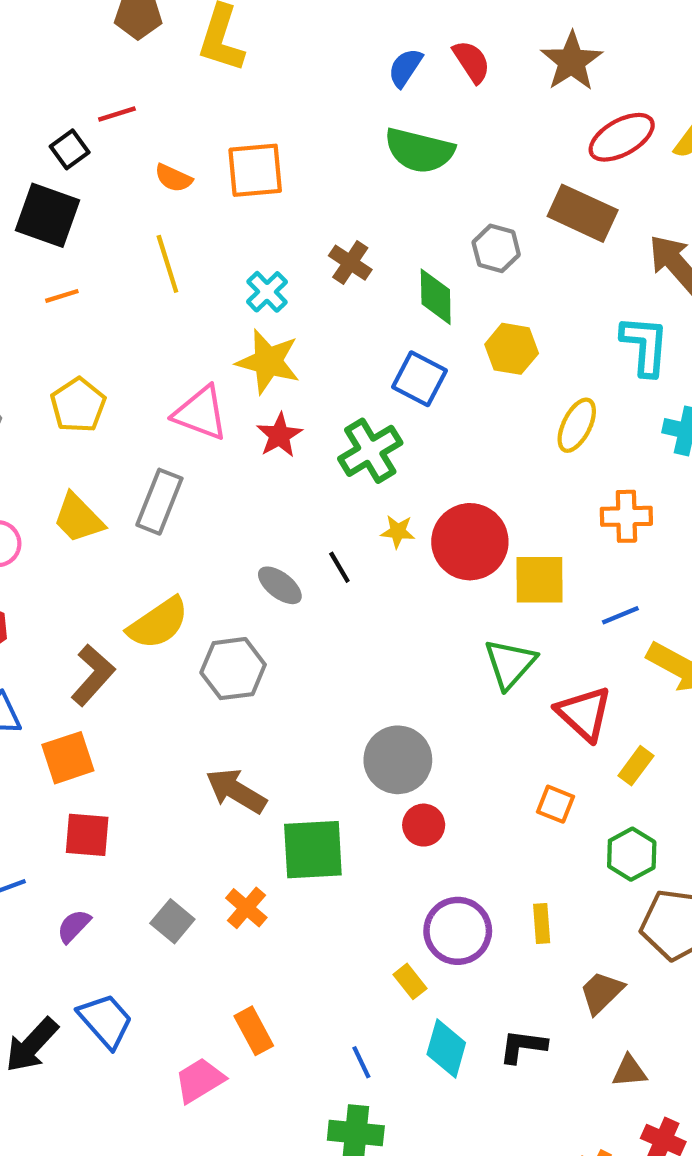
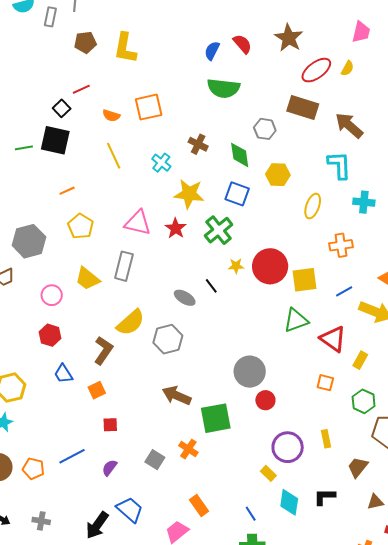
orange line: (62, 296) -> (67, 191), moved
yellow star: (268, 362) -> (189, 194), moved
green triangle: (510, 664) -> (296, 320), turned 36
orange square: (68, 758) -> (97, 390), size x0.7
red square: (87, 835) -> (110, 425), size x0.7

